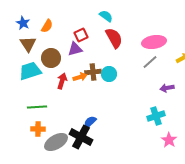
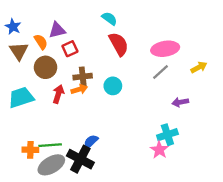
orange semicircle: (47, 26) -> (41, 42), moved, turned -64
red square: (81, 35) -> (70, 49), moved
purple triangle: (75, 49) -> (57, 30), moved
cyan trapezoid: (30, 71) -> (21, 98), moved
brown cross: (93, 72) -> (83, 77), moved
green line: (37, 107) -> (50, 145), moved
pink star: (169, 140) -> (159, 150), moved

